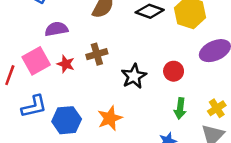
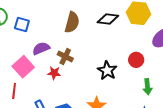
brown cross: (97, 54) -> (65, 56), moved, turned -35
pink square: (36, 61) -> (23, 67), moved

